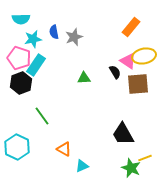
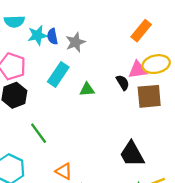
cyan star: (33, 39) -> (37, 35), moved
pink triangle: (128, 61) -> (138, 70), turned -42
cyan rectangle: (36, 65) -> (58, 74), moved

